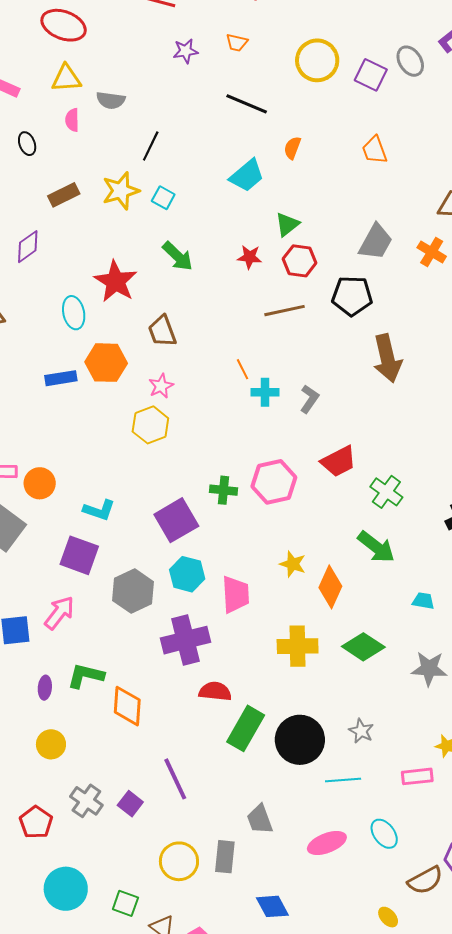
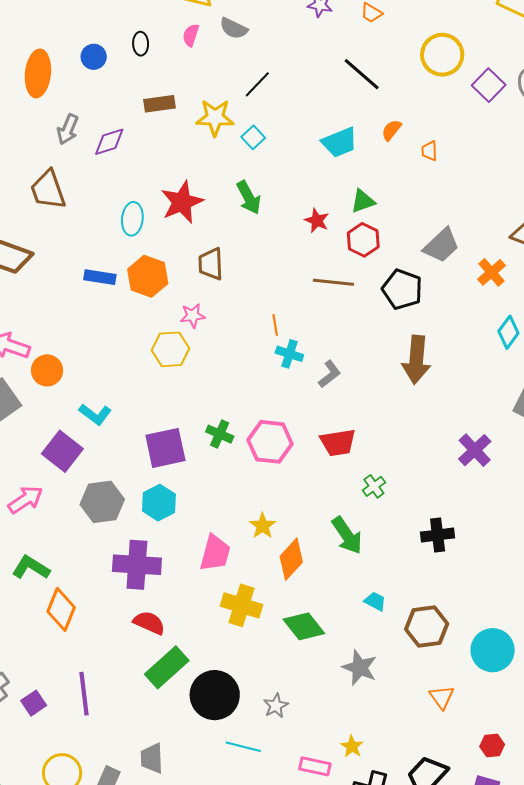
orange trapezoid: (375, 150) -> (429, 151), moved, size x0.7
green cross: (386, 492) -> (374, 486), size x0.7
pink trapezoid: (236, 594) -> (215, 553), moved

